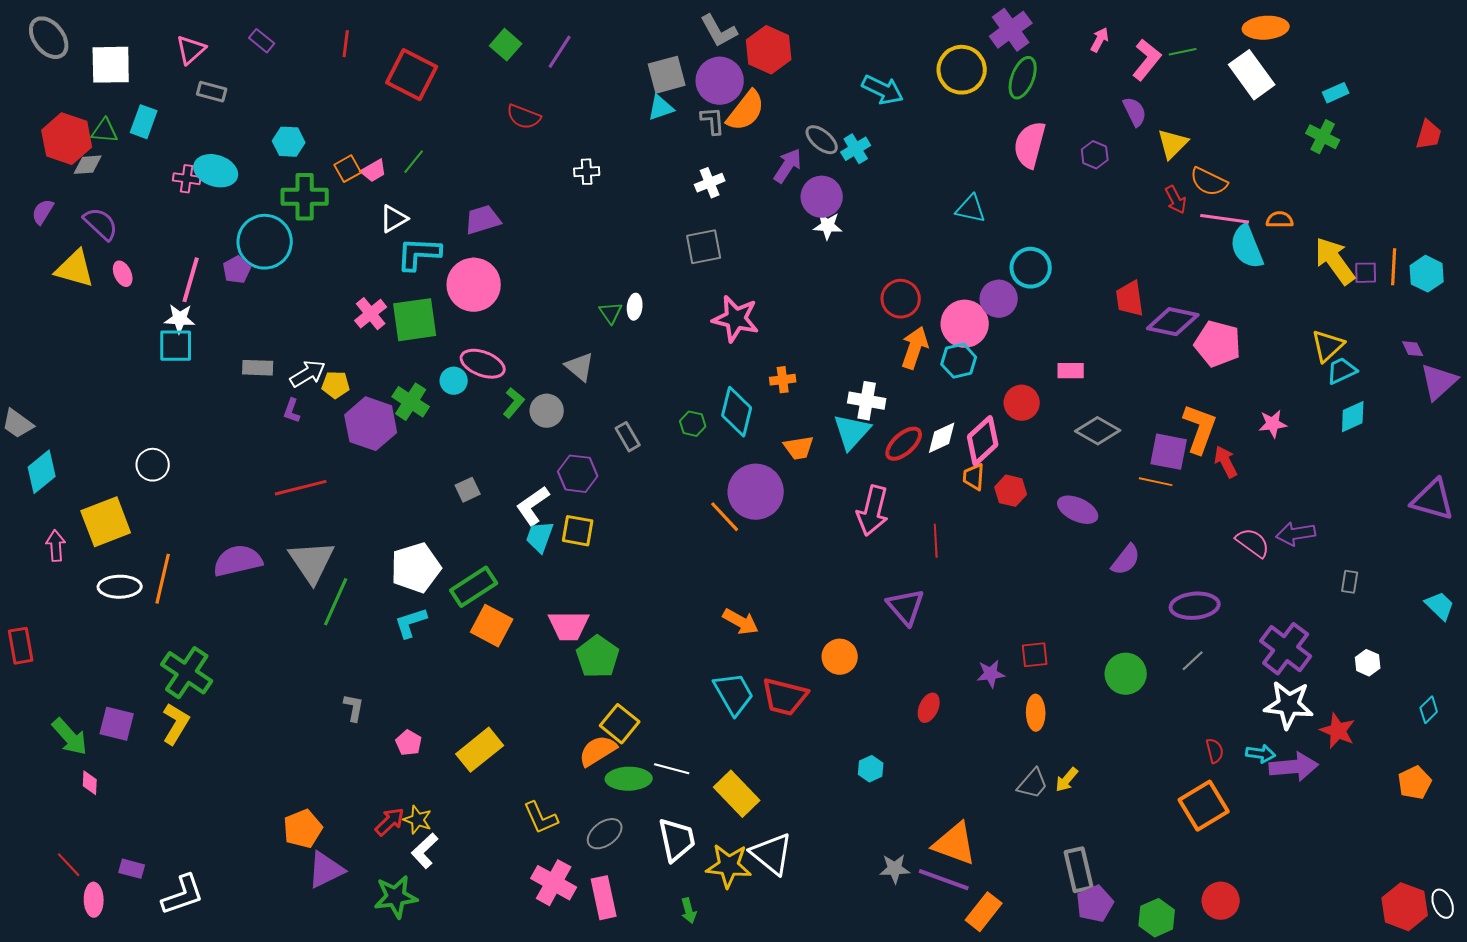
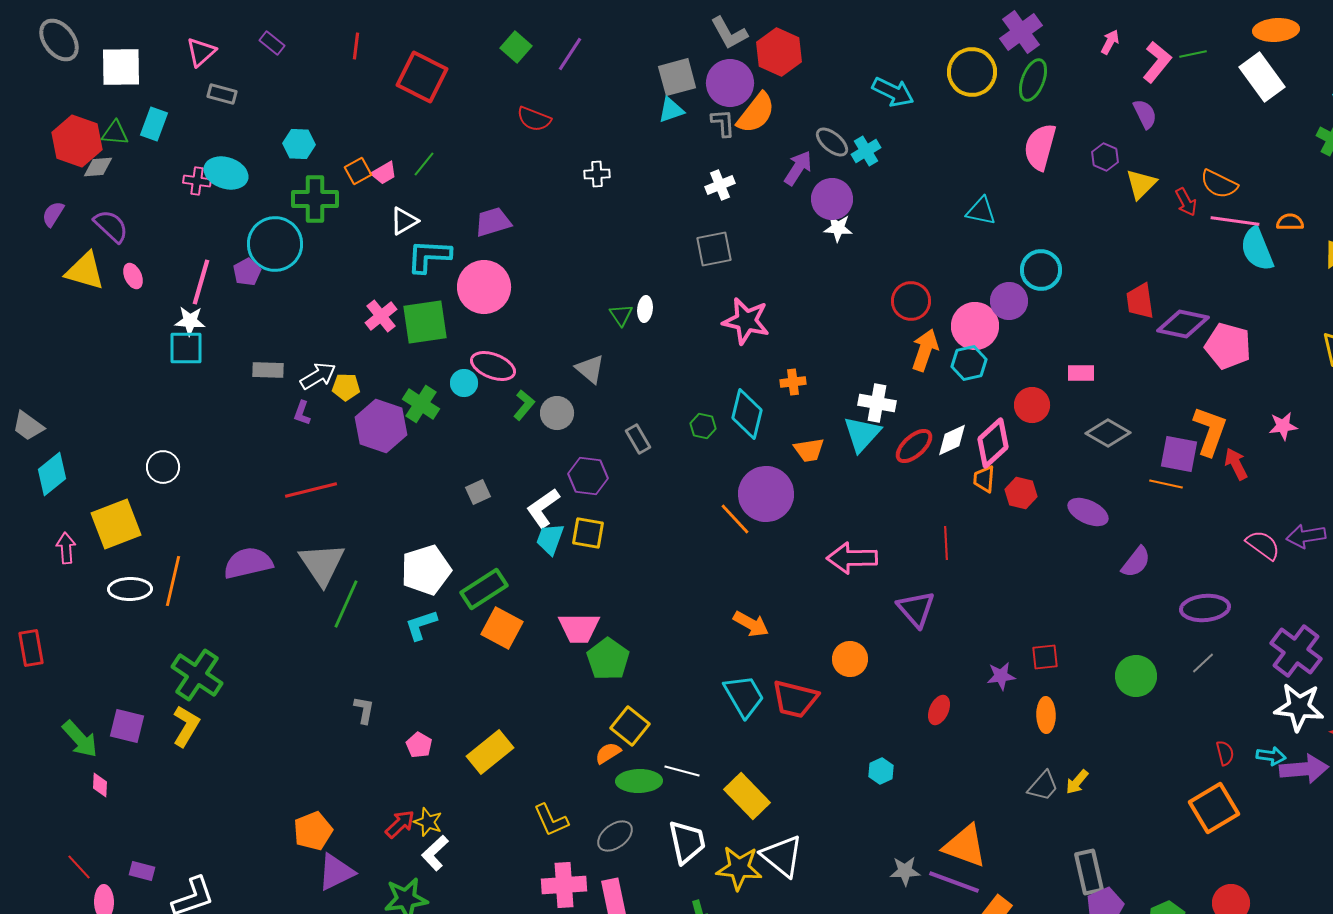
yellow triangle: (1173, 144) -> (1141, 184), moved
pink arrow: (873, 511) -> (852, 558), moved, turned 75
orange semicircle: (598, 751) -> (608, 753), size x0.7
pink cross: (554, 883) -> (564, 885), turned -33

